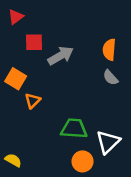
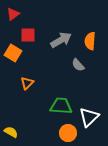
gray arrow: (61, 56) -> (61, 40), moved
gray semicircle: (110, 78) -> (78, 65), moved
orange square: (16, 79) -> (13, 53), moved

